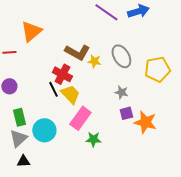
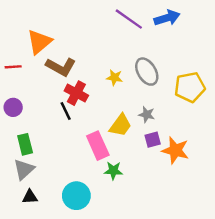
brown L-shape: (77, 52) -> (61, 67), moved
yellow trapezoid: (70, 94) -> (121, 125), moved, turned 80
pink rectangle: (80, 118) -> (98, 146), turned -60
cyan circle: (44, 130) -> (76, 196), moved

